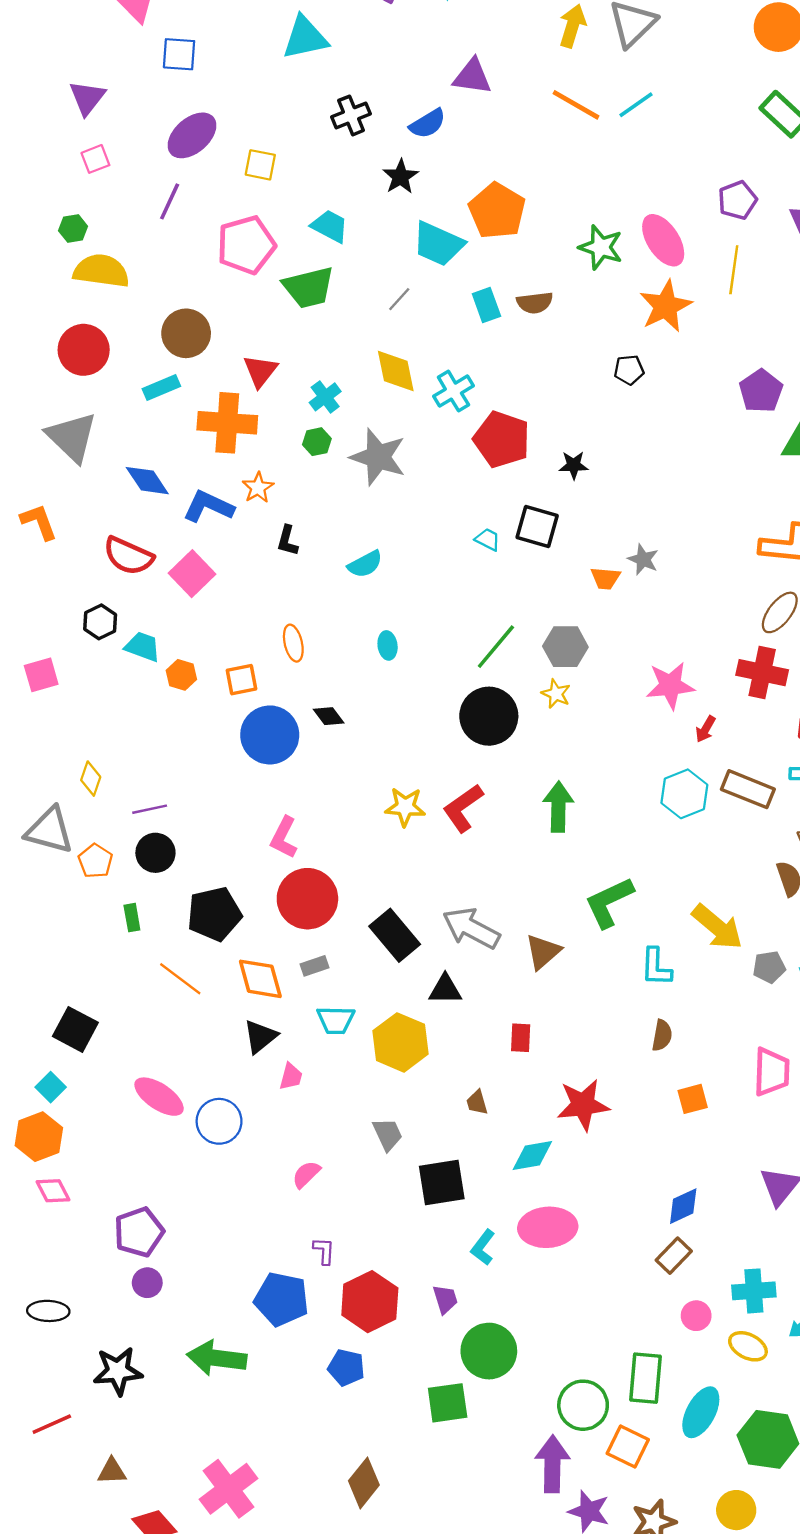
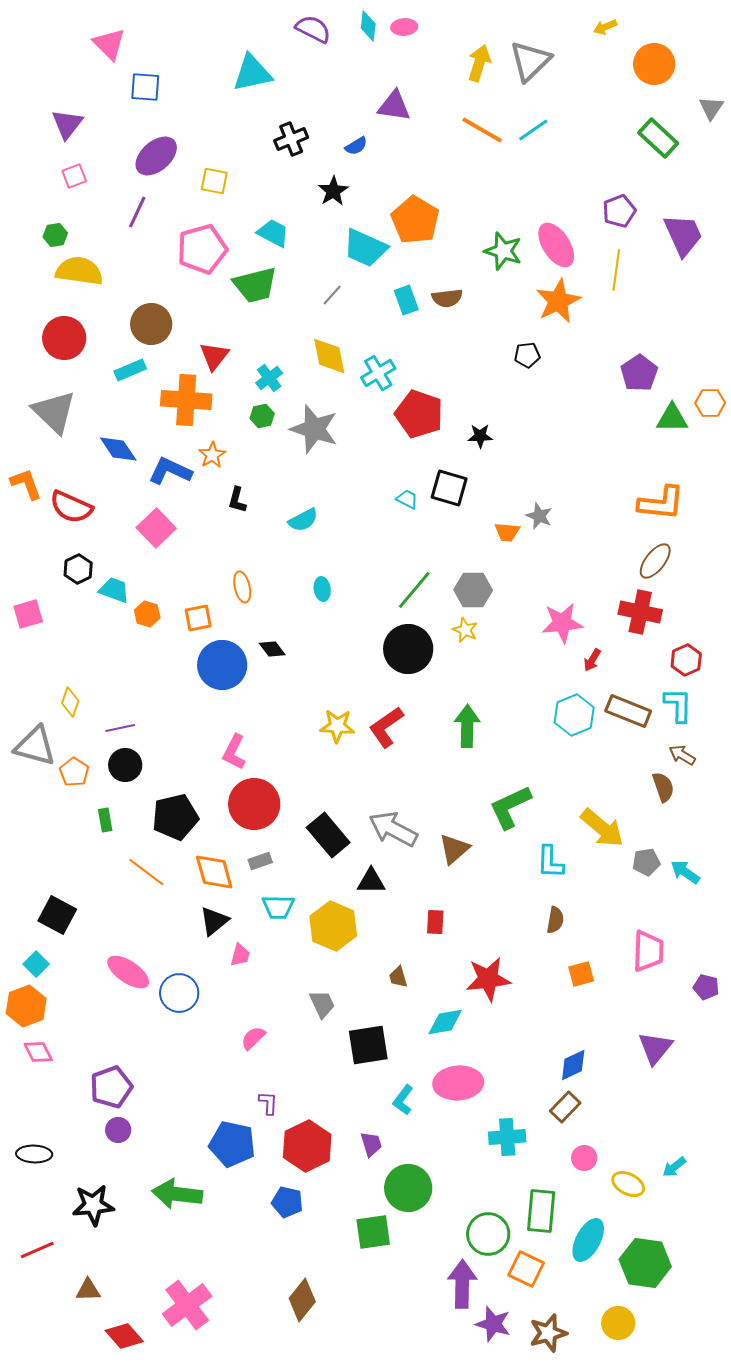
blue semicircle: (428, 124) -> (356, 146), size x0.7
red semicircle: (128, 556) -> (71, 507), moved
cyan cross: (754, 1291) -> (507, 1137), moved

